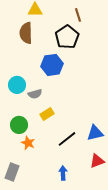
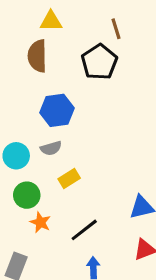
blue hexagon: (52, 65) -> (57, 110), moved
cyan circle: (17, 85) -> (16, 156), moved
black line: (67, 139) -> (84, 230), moved

